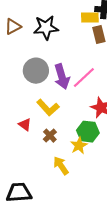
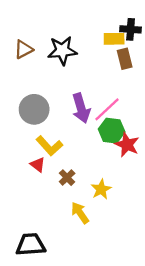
gray circle: (36, 71) -> (34, 109), moved
yellow L-shape: (48, 108) -> (49, 146), moved
green hexagon: (88, 132) -> (112, 131), moved

